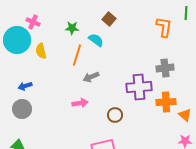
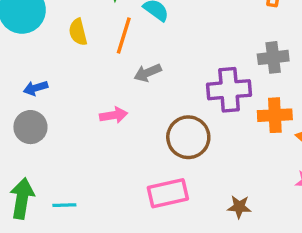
yellow semicircle: (41, 51) -> (78, 32), moved
pink arrow: (80, 103) -> (114, 115), moved
brown circle: (115, 115) -> (188, 137), size x1.6

